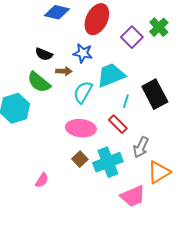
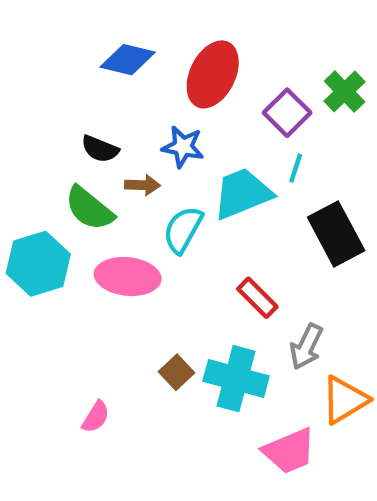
cyan line: (126, 101) -> (296, 168), moved
pink ellipse: (81, 128) -> (128, 276), moved
cyan cross: (108, 162) -> (236, 379), turned 36

